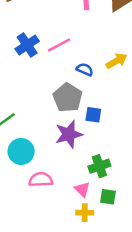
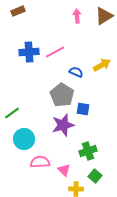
blue cross: (27, 45) -> (29, 52), turned 30
pink triangle: (82, 189) -> (64, 170), moved
green square: (108, 197) -> (95, 176), turned 32

